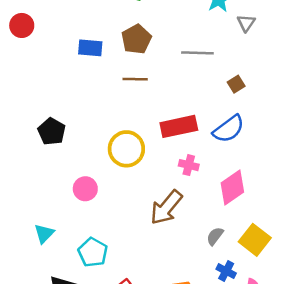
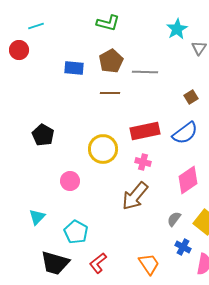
gray line: (197, 53) -> (145, 72), moved
pink cross: (189, 165) -> (143, 162), moved

